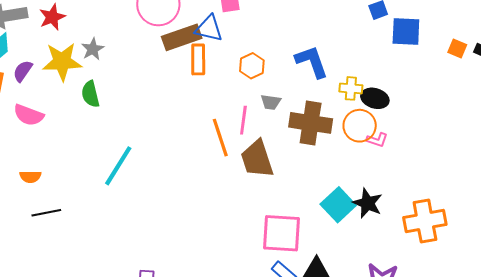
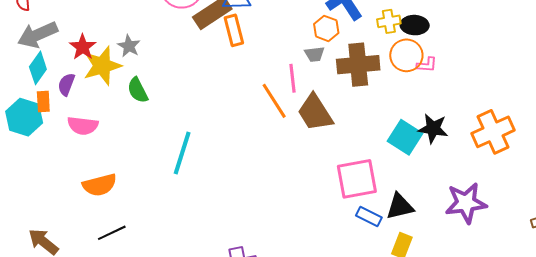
red star: (52, 17) -> (83, 47), moved
orange hexagon: (252, 66) -> (326, 28), moved
orange semicircle: (30, 177) -> (100, 185), size x1.6
black line: (46, 213) -> (112, 233), moved

